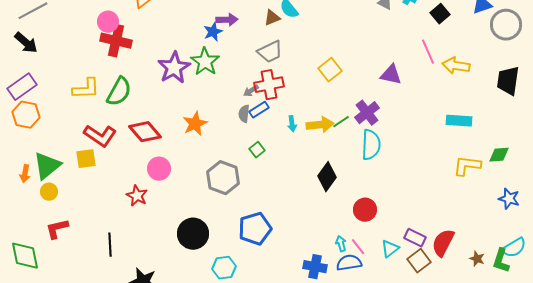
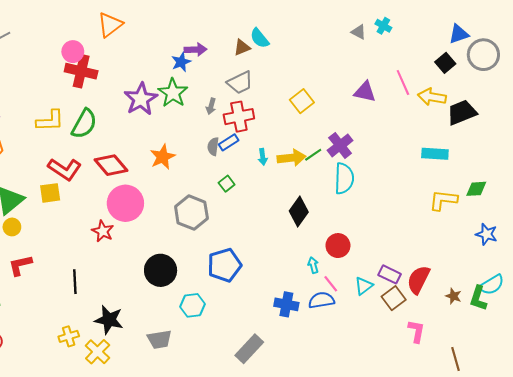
black square: (440, 14) -> (445, 63), moved
purple triangle: (391, 75) -> (365, 92), moved
black trapezoid: (508, 81) -> (462, 112), moved, turned 60
gray arrow: (251, 91) -> (211, 106), moved, turned -42
pink circle: (159, 169) -> (125, 203), size x1.5
cyan arrow: (341, 244) -> (313, 265), moved

